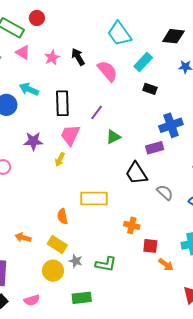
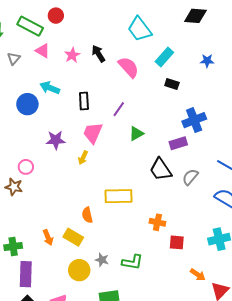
black diamond: (173, 36) -> (195, 16), moved
black rectangle: (62, 103) -> (84, 101), size x0.7
gray semicircle: (165, 192) -> (190, 177), moved, turned -90
orange arrow: (23, 237) -> (48, 237), turned -126
yellow rectangle: (57, 244) -> (73, 237), moved
orange arrow: (166, 264) -> (198, 275), moved

